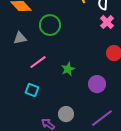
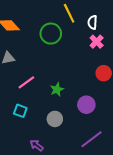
green circle: (50, 25) -> (51, 34), moved
gray circle: (66, 114) -> (55, 119), moved

